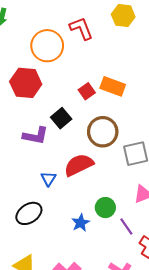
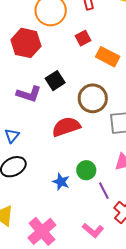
red square: (87, 91) -> (83, 38), moved
blue triangle: (48, 179) -> (12, 136), moved
blue star: (81, 223) -> (61, 182), turned -30

